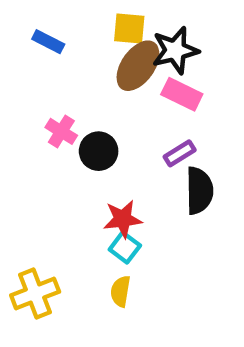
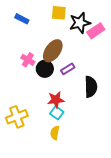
brown ellipse: (138, 66) -> (53, 51), moved
pink rectangle: (182, 94) -> (96, 31), moved, turned -60
purple rectangle: (180, 153) -> (68, 69), moved
yellow cross: (35, 294) -> (17, 117), moved

